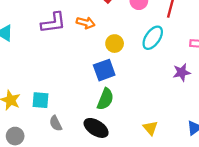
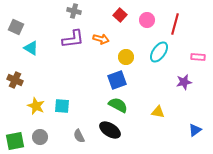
green semicircle: (105, 99) -> (118, 105), turned -84
gray semicircle: (56, 123) -> (79, 136), moved
yellow triangle: (150, 128) -> (158, 112), moved, turned -40

